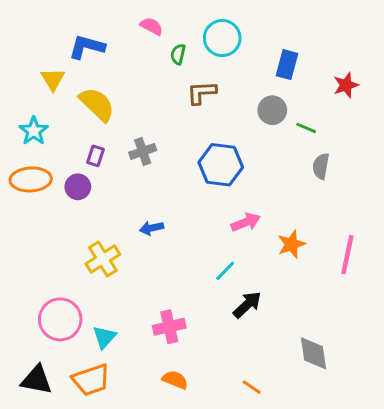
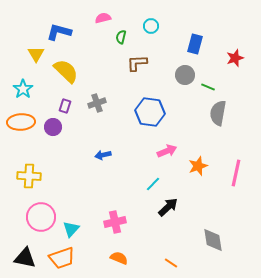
pink semicircle: (151, 26) -> (103, 18), turned -42
cyan circle: (222, 38) -> (151, 26), size x0.6
gray semicircle: (321, 166) -> (218, 113), size x1.4
yellow cross: (103, 259) -> (29, 176), moved, turned 35

